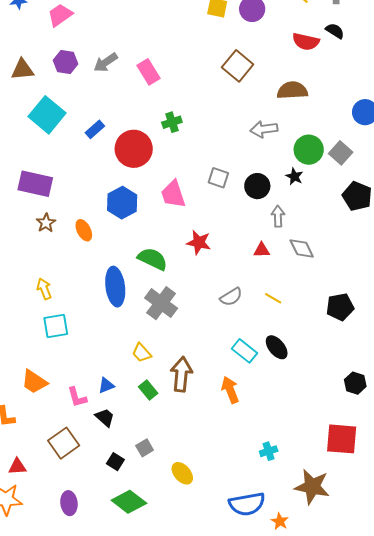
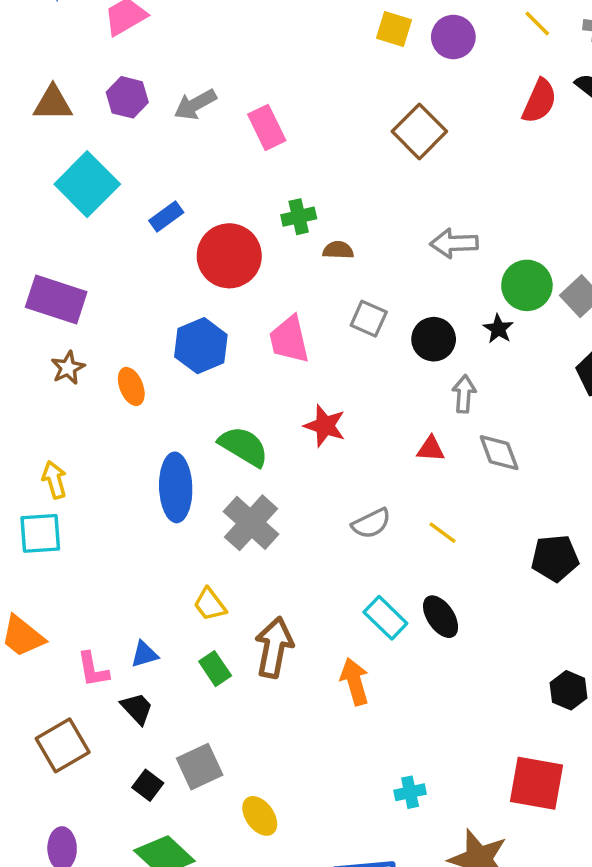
red semicircle: (306, 42) -> (539, 101), turned -84
brown semicircle: (292, 90) -> (338, 250), moved, size x0.6
cyan square: (56, 326) -> (40, 533), moved
gray square: (145, 448) -> (200, 767), size x1.5

